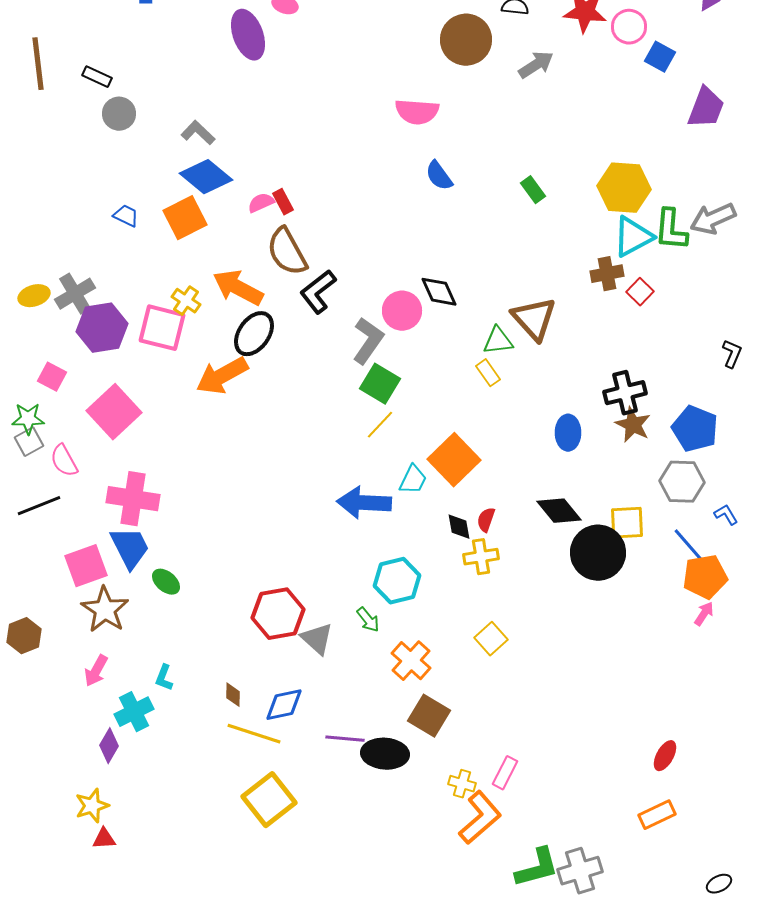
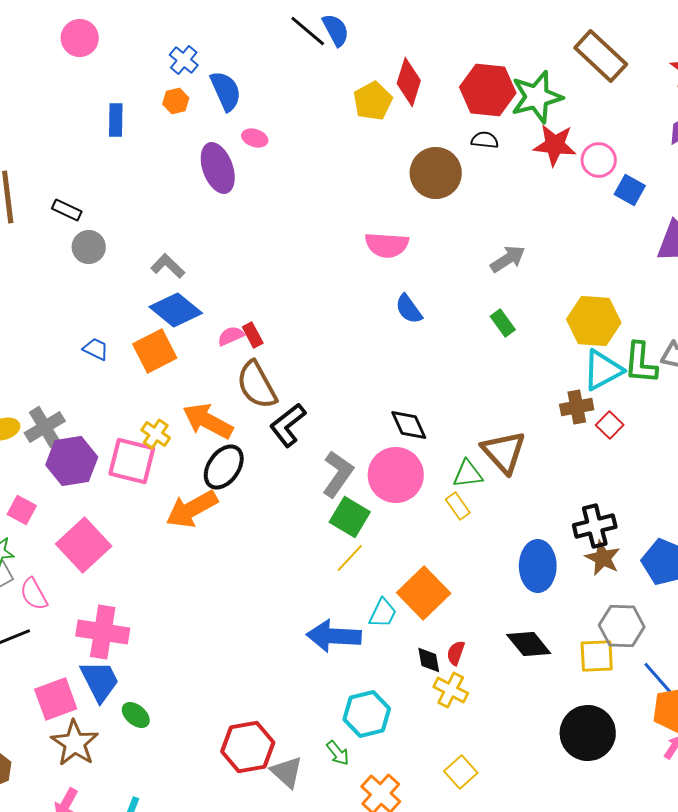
gray arrow: (536, 65) -> (508, 259), moved
pink circle: (402, 311) -> (396, 475), moved, size x1.4
blue ellipse: (568, 433) -> (538, 566), size x1.4
gray hexagon: (682, 482) -> (622, 626), moved
black circle: (598, 553) -> (588, 733), moved
yellow cross: (481, 557) -> (451, 690), turned 36

